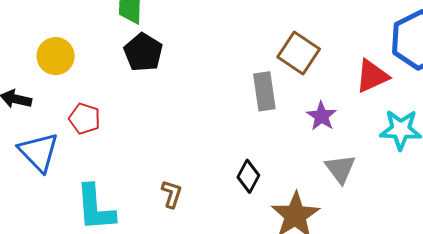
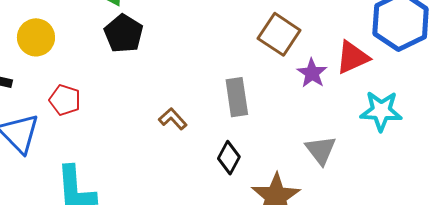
gray rectangle: (264, 91) -> (237, 97), moved
purple star: (322, 116) -> (312, 73), moved
brown L-shape: (172, 194) -> (173, 119), moved, turned -60

